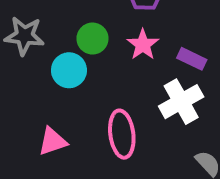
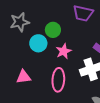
gray star: (24, 36) -> (20, 22), turned -30
pink star: (143, 45) -> (64, 51), moved

